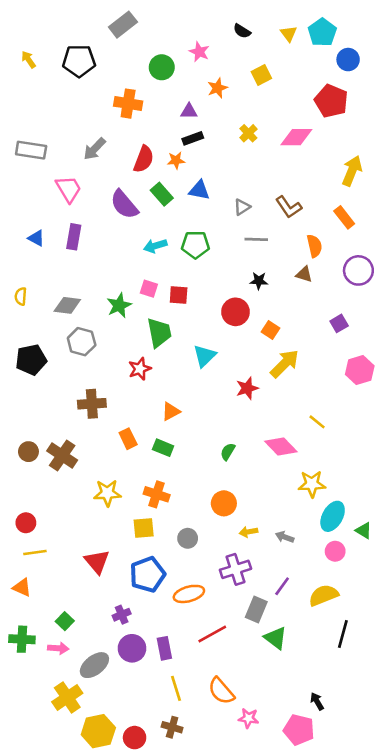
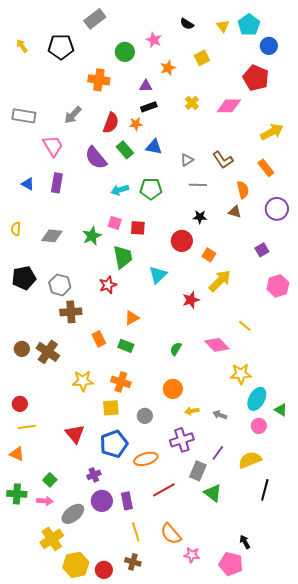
yellow arrow: (352, 171) -> (272, 132), turned 40
gray hexagon: (82, 342) -> (60, 285), moved

